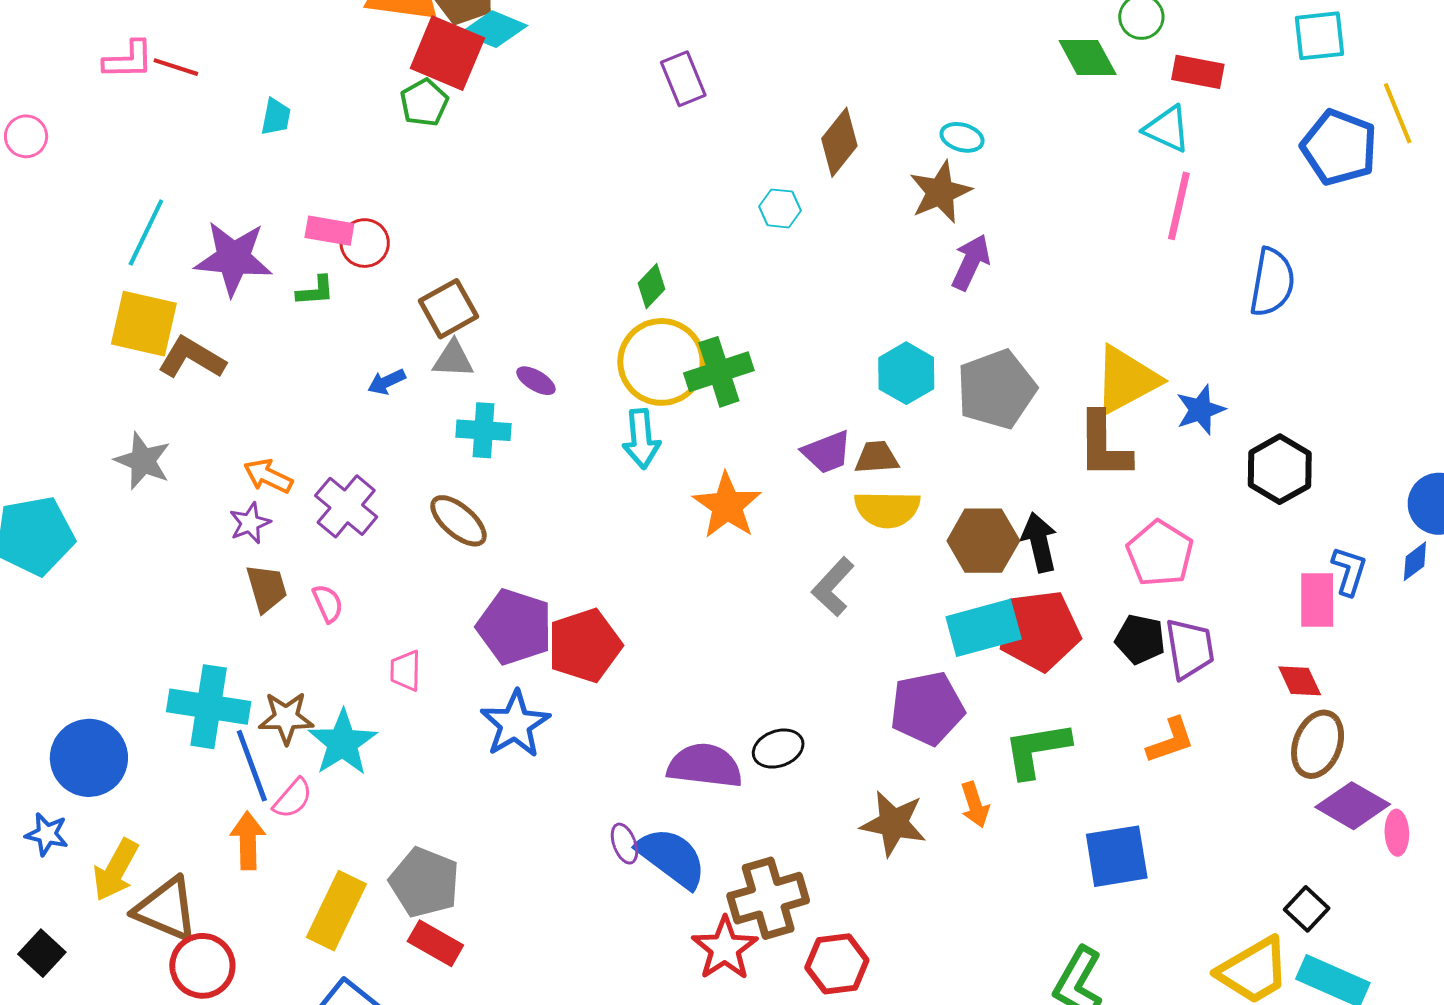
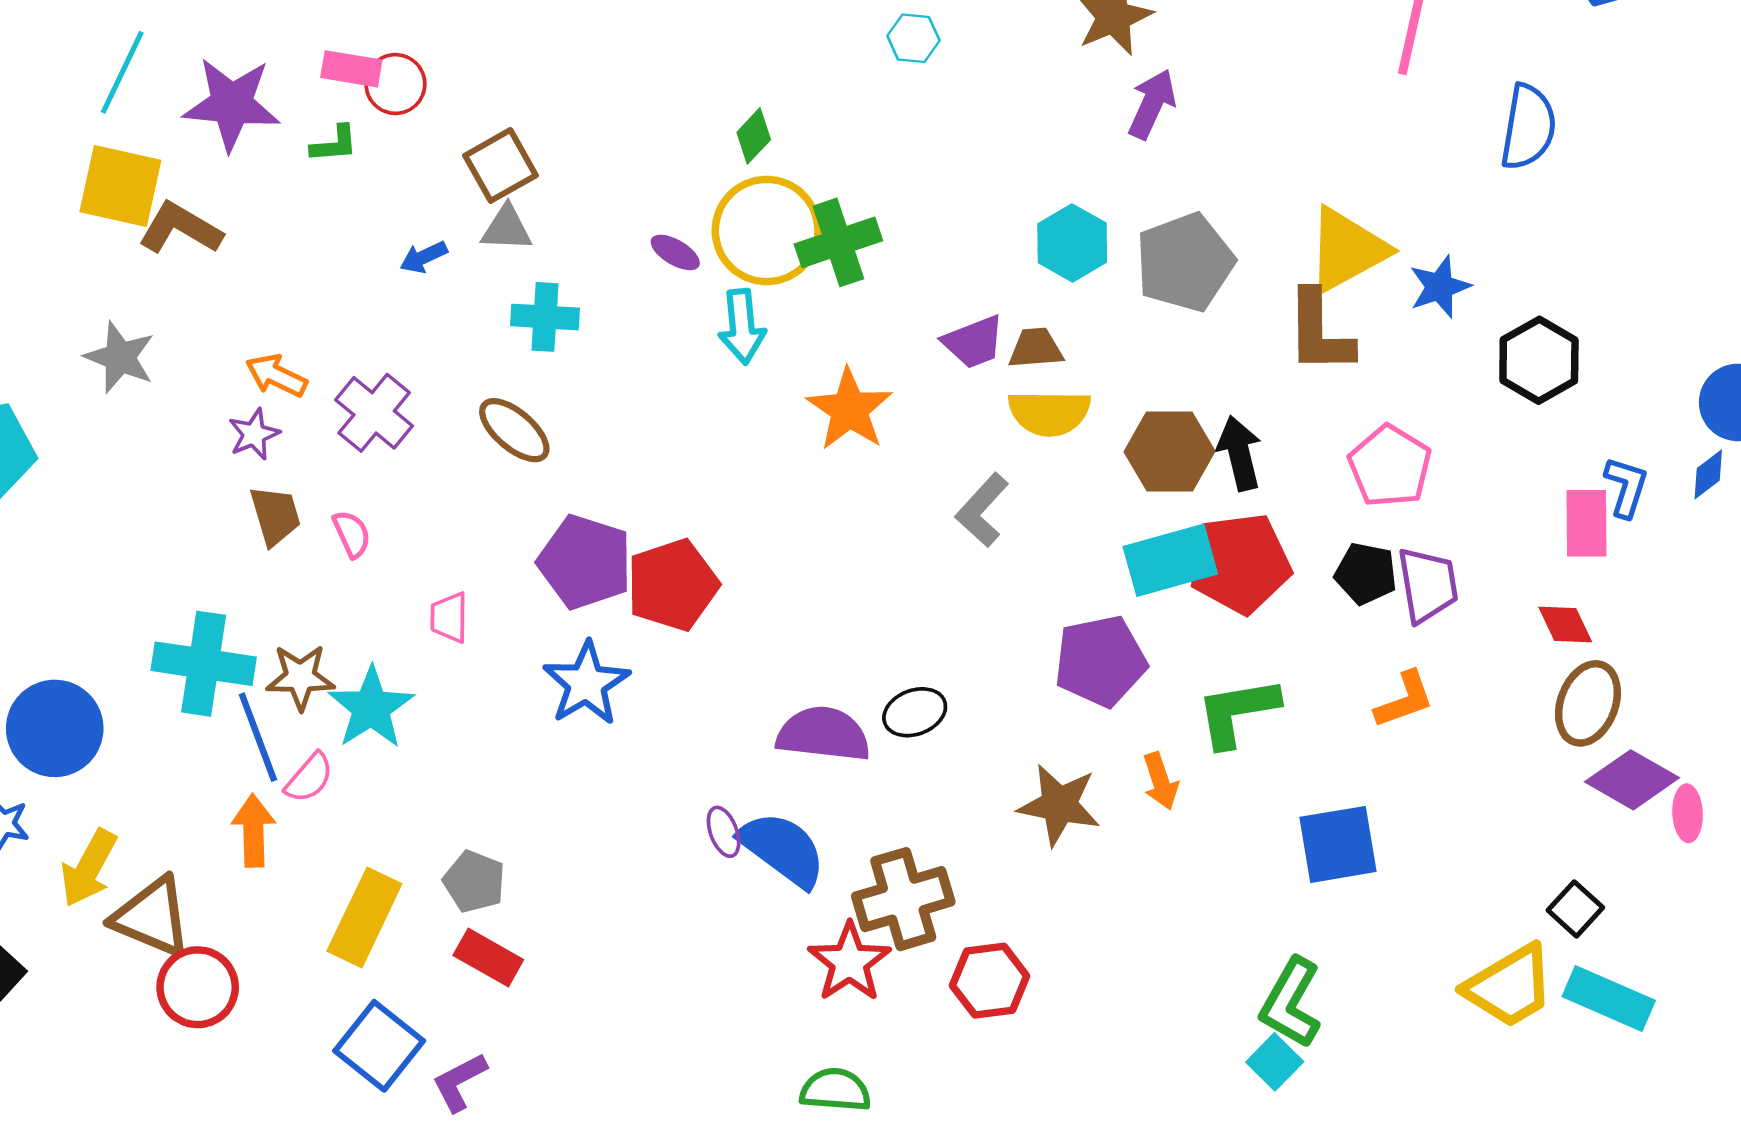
purple ellipse: (536, 381) -> (675, 252), moved
gray pentagon: (424, 882) -> (474, 882), size x0.7

